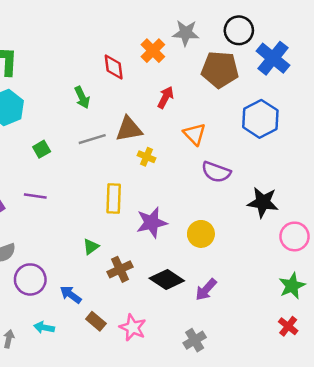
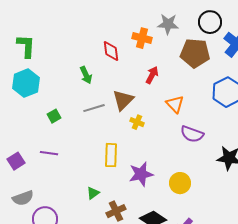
orange cross: (153, 51) -> (142, 38), turned -30
brown triangle: (129, 129) -> (123, 100), turned -35

